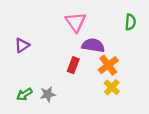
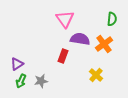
purple triangle: (22, 45) -> (17, 64), moved
orange cross: (108, 65) -> (104, 44), moved
green arrow: (24, 94) -> (21, 81), turned -32

